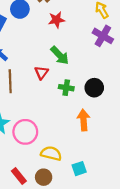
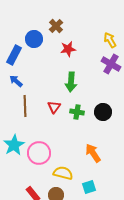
green arrow: (60, 55) -> (71, 82), turned 48
red triangle: (41, 73) -> (54, 107), moved
orange arrow: (83, 120) -> (93, 153), moved, turned -30

